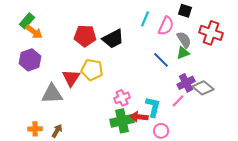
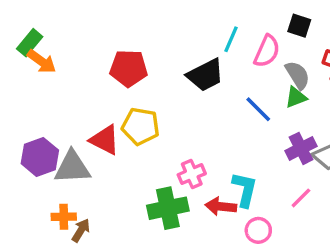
black trapezoid: (113, 39) -> (205, 75), moved
purple hexagon: (30, 60) -> (40, 157), moved
red triangle: (71, 78) -> (105, 140), turned -36
pink line: (178, 101) -> (301, 198), moved
green cross: (122, 121) -> (168, 208), moved
orange cross: (35, 129) -> (64, 217), moved

